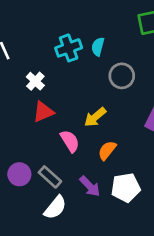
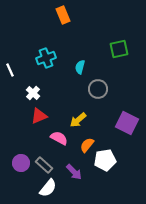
cyan cross: (69, 48) -> (46, 58), moved
pink semicircle: (70, 141) -> (59, 138), turned -30
white pentagon: (126, 188) -> (105, 160), moved

